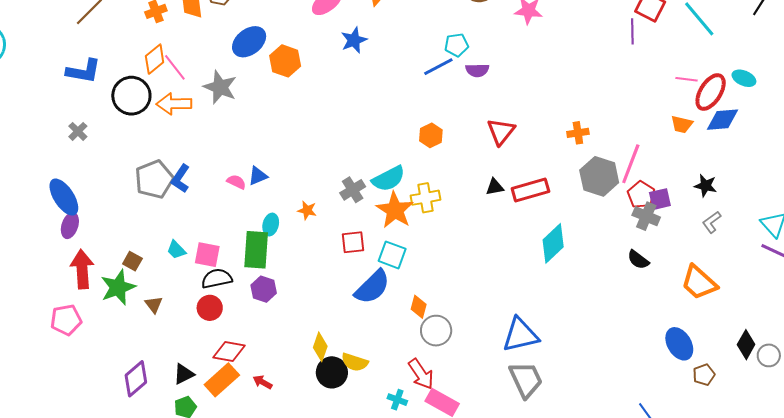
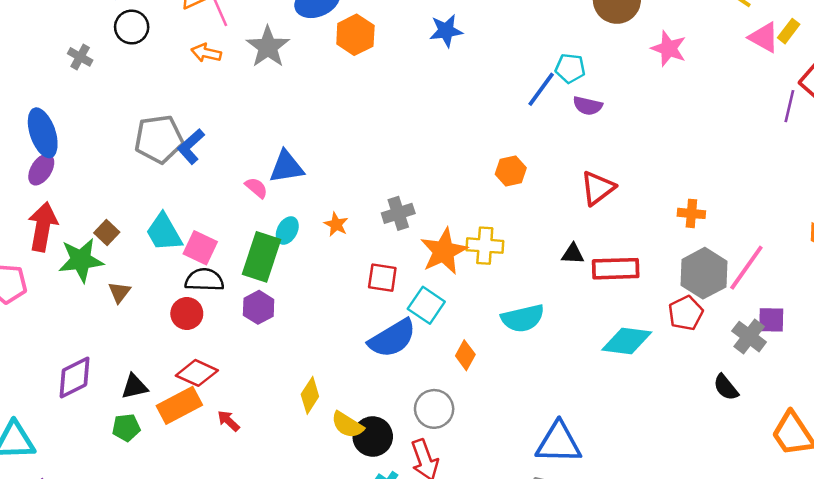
blue line: (438, 67) -> (541, 89), turned -40
black circle: (131, 96) -> (132, 27), moved, size x0.7
orange arrow: (174, 104) -> (206, 53), size x0.7
gray cross: (78, 131) -> (80, 57), turned -30
blue triangle: (258, 176) -> (286, 167), size x1.4
cyan semicircle: (388, 179) -> (523, 318), moved
pink semicircle: (236, 182) -> (256, 188), moved
red pentagon: (641, 195) -> (686, 313), moved
cyan diamond: (553, 243) -> (627, 341), turned 36
cyan trapezoid: (176, 250) -> (164, 232), size x1.6
orange diamond: (419, 307) -> (465, 355), moved
gray circle: (436, 331) -> (434, 409), moved
black circle: (332, 372) -> (373, 437), moved

